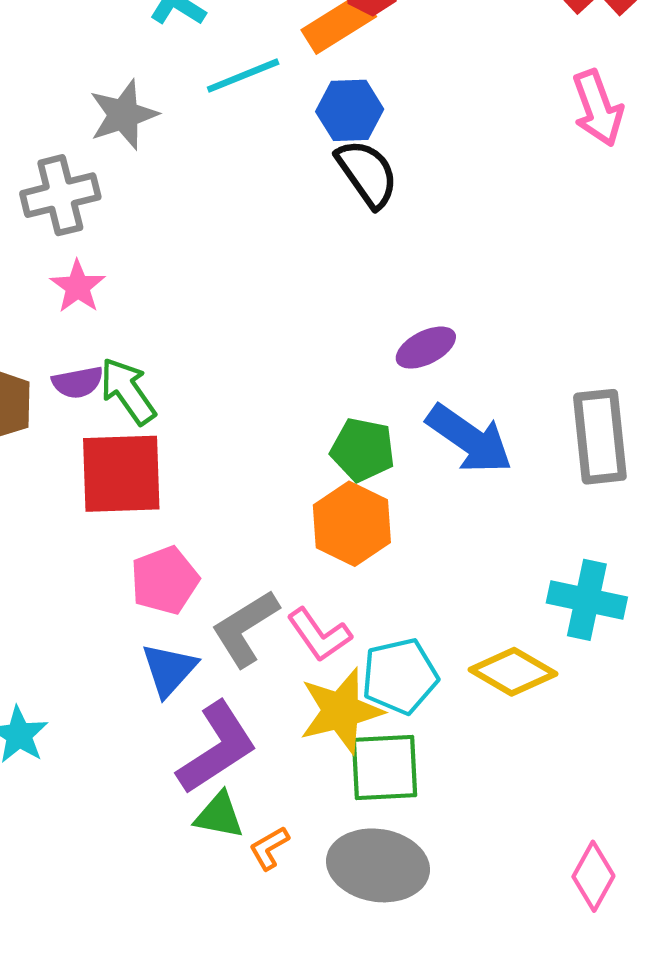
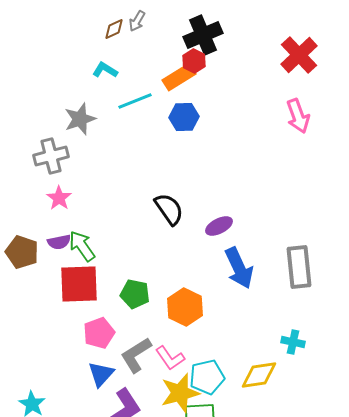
black semicircle: (367, 173) -> (169, 209), moved
blue arrow: (469, 439) -> (239, 268), turned 30
green pentagon: (363, 450) -> (135, 294), moved
cyan cross: (587, 600) -> (293, 342), size x0.7
yellow diamond: (513, 672) -> (259, 375), turned -39

